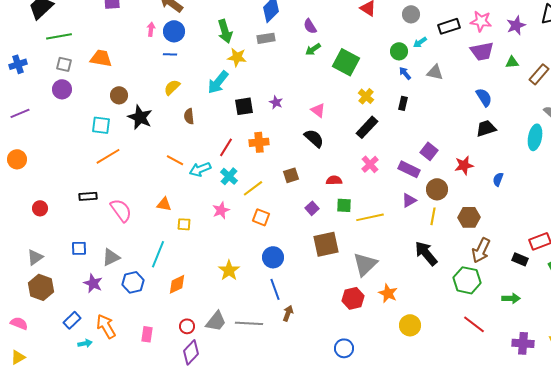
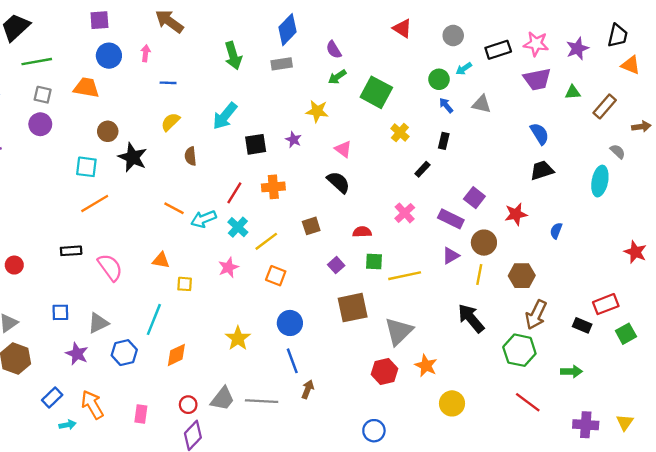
blue circle: (174, 31) -> (109, 56), moved
yellow star: (237, 57) -> (317, 111), moved
black rectangle: (367, 127) -> (422, 169), moved, size x0.6

